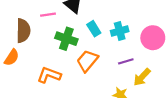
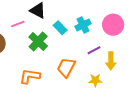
green cross: (66, 39) -> (38, 41), turned 36
orange trapezoid: (87, 61) -> (66, 67), moved
yellow arrow: (142, 77) -> (111, 61), turned -30

